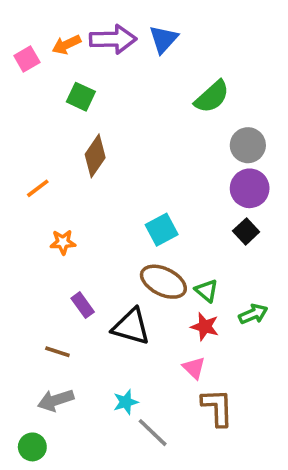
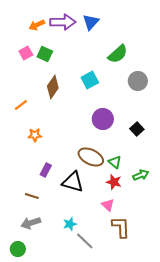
pink square: (27, 59) -> (26, 53), moved
purple circle: (250, 188) -> (103, 119), moved
cyan square: (162, 230) -> (90, 80), moved
purple rectangle: (83, 305) -> (46, 170), turned 64

